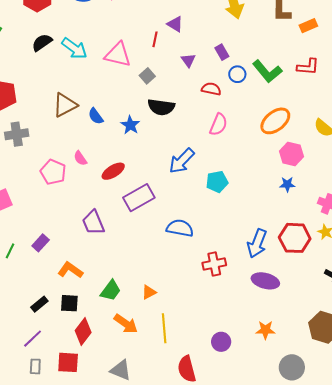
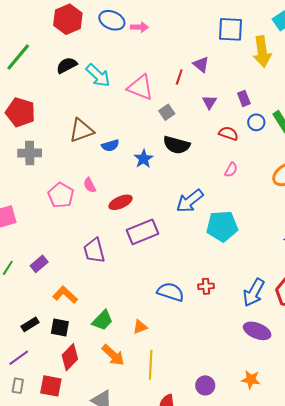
blue semicircle: (96, 116) -> (110, 145), turned -78
pink semicircle: (218, 125) -> (231, 170), size x0.7
cyan pentagon: (217, 182) -> (222, 226), size x1.4
blue semicircle: (180, 228) -> (171, 292), moved
red cross: (214, 264) -> (206, 286), moved, size x0.7

